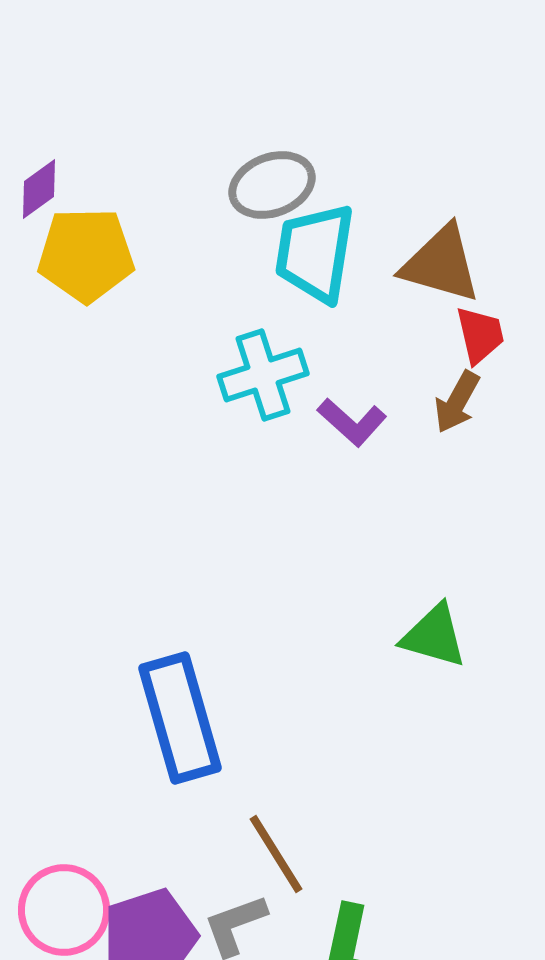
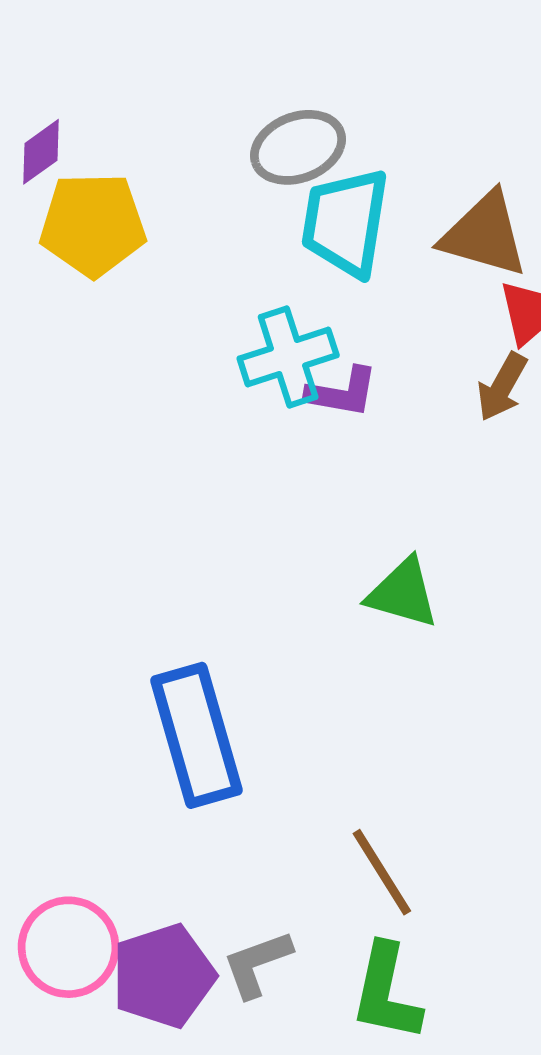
purple L-shape: (352, 422) -> (342, 392), moved, turned -32
green triangle: (434, 636) -> (403, 593), moved
brown line: (276, 854) -> (382, 872), moved

